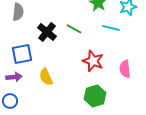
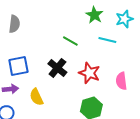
black cross: (47, 32) -> (57, 68), moved
yellow semicircle: (46, 77) -> (36, 97), moved

